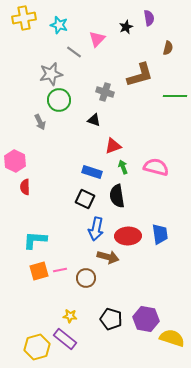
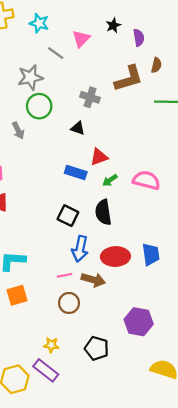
purple semicircle: (149, 18) -> (139, 38), moved
brown semicircle: (168, 48) -> (156, 65), moved
green arrow: (123, 167) -> (110, 180), turned -104
blue rectangle: (92, 172) -> (76, 172), moved
pink line: (60, 270) -> (65, 275), moved
purple hexagon: (146, 319) -> (139, 322), moved

